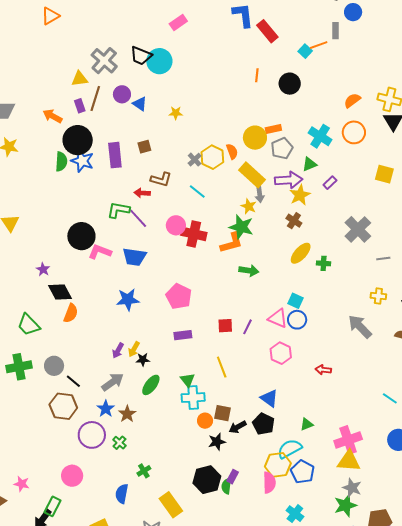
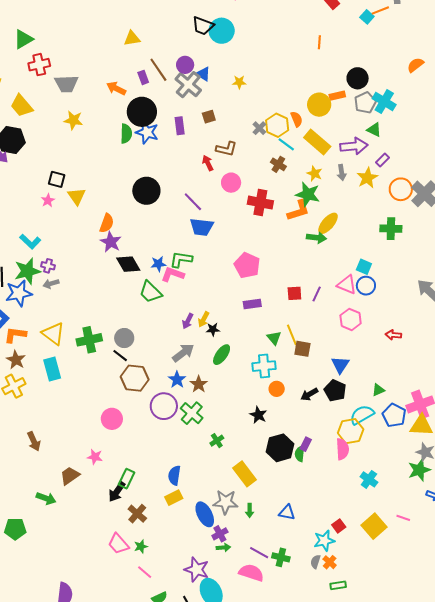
gray cross: (104, 61) -> (188, 85), moved
yellow triangle: (80, 79) -> (132, 38), moved
black circle: (290, 84) -> (358, 78), moved
brown line: (95, 99) -> (158, 70), turned -50
orange circle: (354, 132) -> (401, 189), moved
gray pentagon: (282, 148) -> (365, 103), moved
purple rectangle: (115, 155) -> (180, 126), size x0.7
green triangle: (309, 164) -> (374, 130), turned 49
purple rectangle: (330, 183) -> (383, 160), moved
cyan line: (197, 191) -> (286, 144), moved
red arrow: (142, 193) -> (208, 163), turned 63
gray arrow: (260, 194) -> (342, 173), moved
yellow star: (300, 195) -> (367, 178), moved
green L-shape: (118, 210) -> (181, 259), moved
purple line: (138, 218) -> (193, 202), moved
brown cross: (294, 221) -> (278, 164), moved
pink circle: (176, 225) -> (231, 183), moved
black circle: (81, 236) -> (146, 191), moved
pink L-shape: (100, 252) -> (173, 274), moved
yellow ellipse: (301, 253) -> (328, 223), moved
green cross: (324, 263) -> (391, 229), size x1.5
purple star: (43, 269) -> (111, 242), size x1.5
blue star: (128, 300) -> (158, 264), moved, size x0.7
orange semicircle: (71, 313) -> (107, 223), moved
green trapezoid: (29, 325) -> (150, 292), moved
green triangle: (188, 380) -> (274, 338), moved
black line: (73, 381) -> (120, 356), moved
blue triangle: (269, 398) -> (340, 365), turned 30
brown square: (222, 413) -> (302, 349), moved
black star: (217, 442) -> (258, 415), moved, turned -30
green cross: (120, 443) -> (192, 413), size x1.6
blue pentagon: (303, 472) -> (394, 415), moved
pink circle: (72, 476) -> (112, 419), moved
blue semicircle: (122, 494) -> (174, 475), moved

